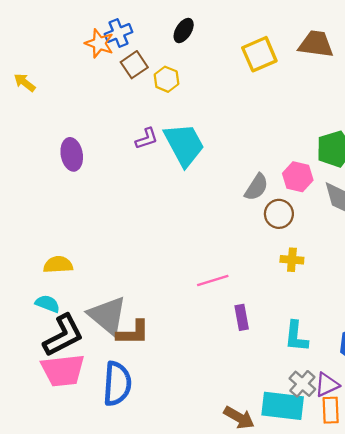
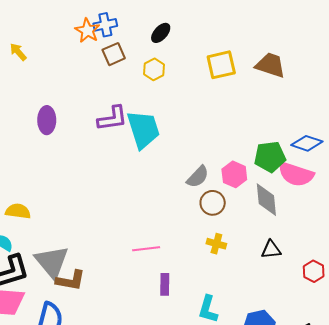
yellow hexagon: (167, 79) -> (154, 69), moved
purple L-shape: (147, 139) -> (112, 118), size x1.5

